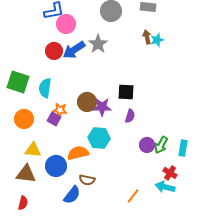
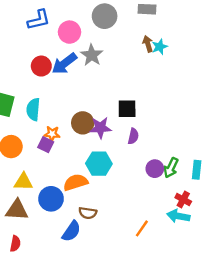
pink circle: (66, 24) -> (70, 32), moved

